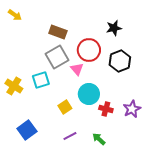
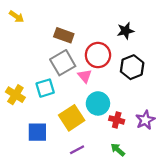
yellow square: (65, 107) -> (72, 118), size x1.6
blue square: (27, 130) -> (37, 132), moved, turned 36
green arrow: (99, 139) -> (118, 150), moved

